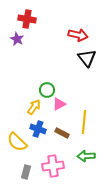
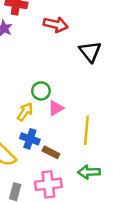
red arrow: (78, 35) -> (56, 25), moved
brown rectangle: (62, 133) -> (51, 152), moved

